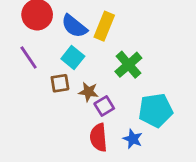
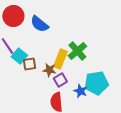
yellow rectangle: (104, 26) -> (60, 59), moved
cyan square: (73, 58) -> (19, 56), moved
blue star: (133, 139) -> (80, 91), moved

